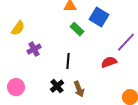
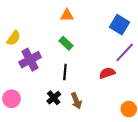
blue square: (99, 17) -> (119, 25), moved
green rectangle: (77, 29) -> (66, 43), moved
purple cross: (34, 49) -> (30, 60), size x1.5

